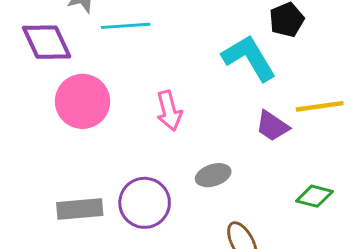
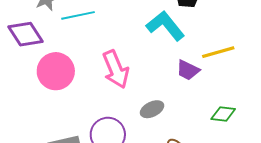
pink arrow: (169, 111) -> (116, 69), size x1.4

